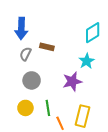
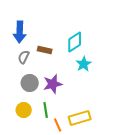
cyan diamond: (93, 33) -> (75, 42), moved
purple star: (72, 81) -> (53, 84), moved
yellow rectangle: (82, 116) -> (80, 118), turned 60

